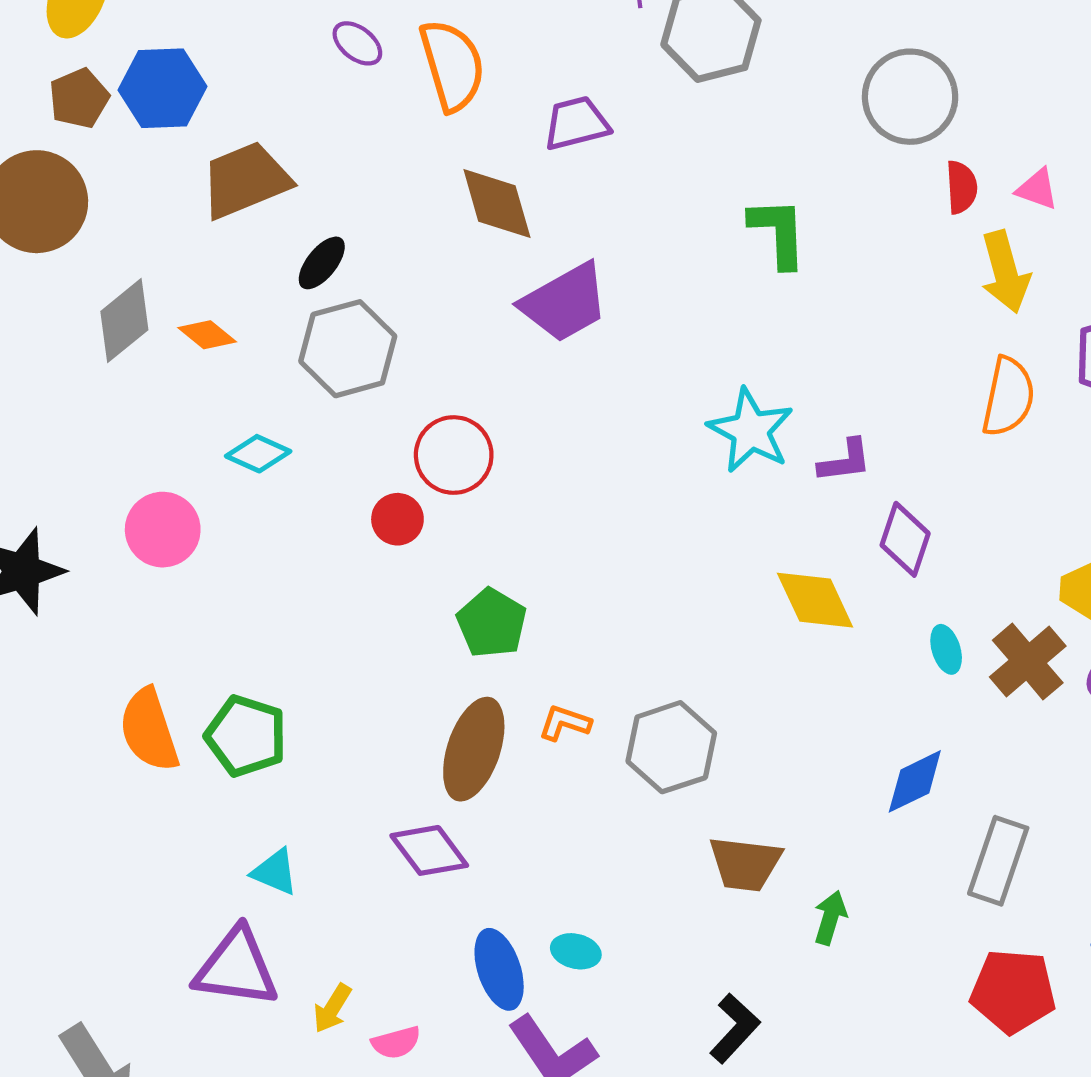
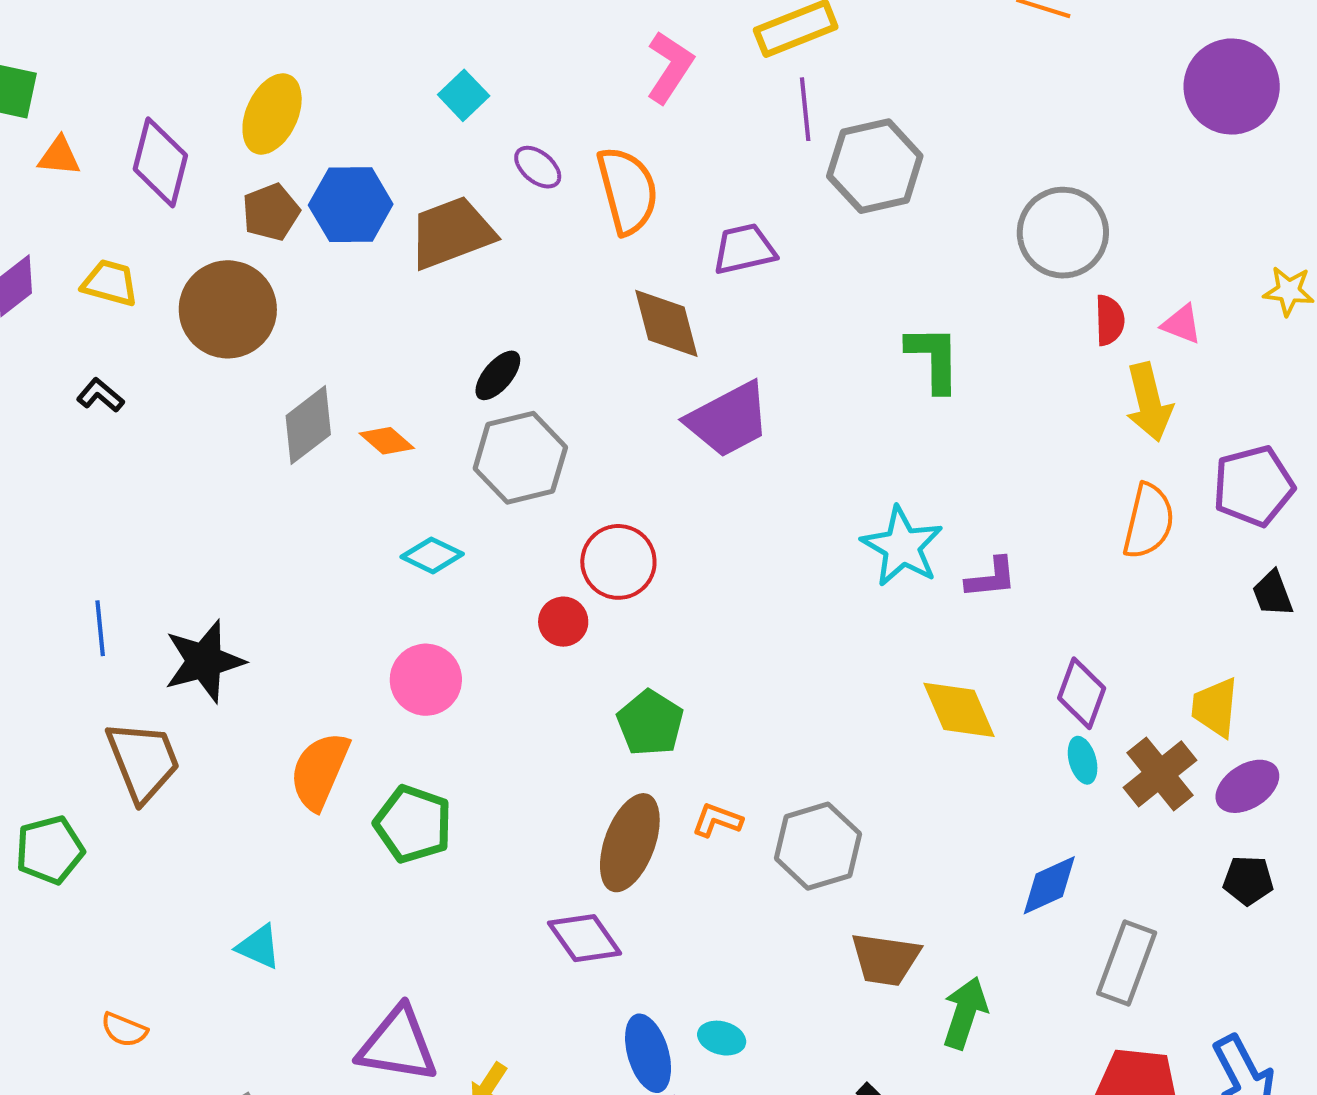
brown trapezoid: (246, 180) -> (452, 233), moved
pink circle: (163, 530) -> (426, 680), moved
purple diamond: (905, 539) -> (1082, 693), moved
orange semicircle: (149, 730) -> (320, 771), moved, turned 40
cyan triangle: (275, 872) -> (259, 947), moved
green arrow: (830, 918) -> (965, 1013), size x1.4

